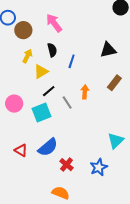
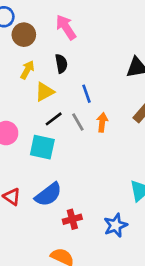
blue line: (72, 61) -> (86, 94), moved, turned -40
gray line: (67, 102) -> (78, 122), moved
cyan square: (42, 112) -> (42, 147), turned 30
red cross: (67, 165) -> (72, 219), turned 32

